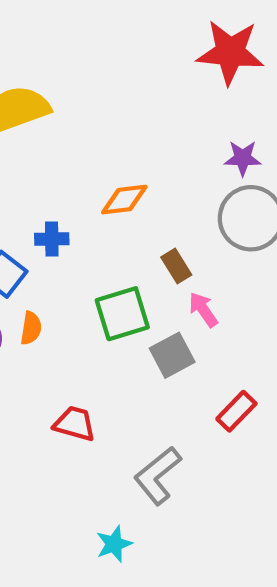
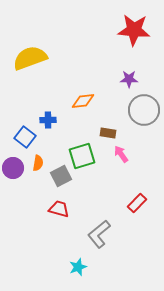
purple star: (243, 158) -> (129, 79), moved
brown rectangle: (176, 266) -> (108, 133), turned -49
gray square: (172, 355) -> (61, 176), moved

